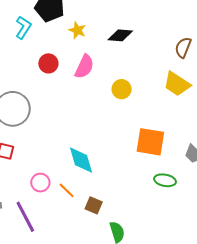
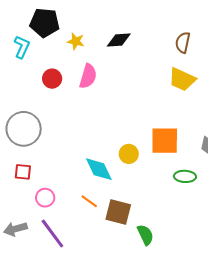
yellow circle: (122, 89) -> (129, 154), moved
pink circle: (40, 183) -> (45, 198), moved
brown square: (94, 205) -> (118, 212), size x1.5

